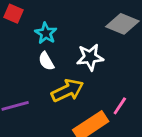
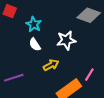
yellow arrow: (67, 90) -> (51, 65), size x0.7

